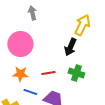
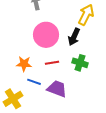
pink circle: (20, 44) -> (46, 35), moved

